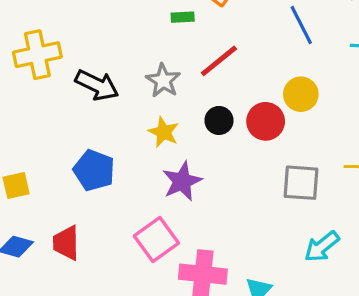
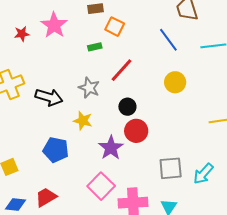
red circle: (266, 121) -> (136, 131), moved
yellow star: (164, 132) -> (83, 121), moved
gray square: (301, 183) -> (171, 168), moved
red trapezoid: (66, 243) -> (46, 197), turned 70

